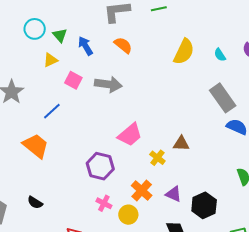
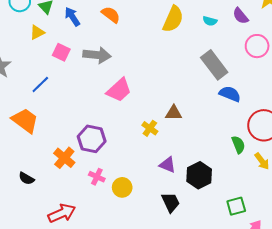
cyan semicircle: (220, 55) -> (210, 21), turned -40
pink trapezoid: (130, 135) -> (119, 90), moved
orange cross: (142, 191) -> (64, 158), moved

